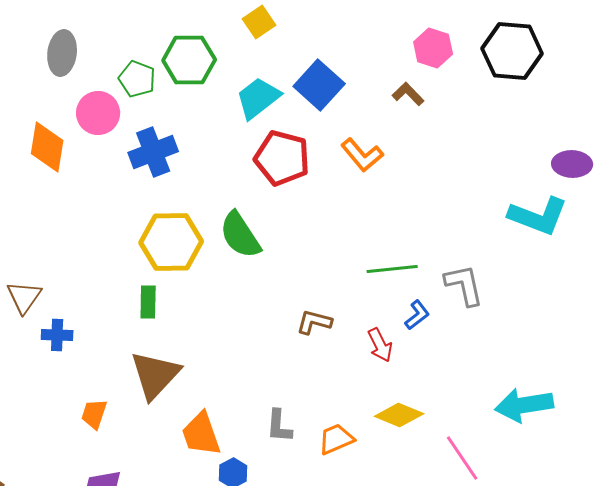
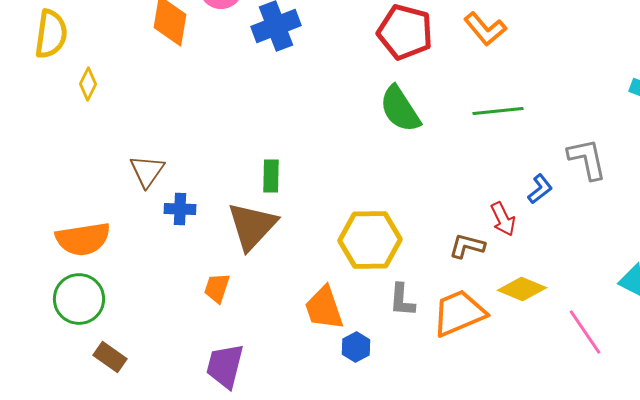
green semicircle: (240, 235) -> (400, 109), moved
yellow hexagon: (171, 242) -> (370, 240), moved
green line: (392, 269) -> (498, 111), moved
brown L-shape: (314, 322) -> (467, 246), moved
brown triangle: (155, 375) -> (252, 226), moved
orange trapezoid: (336, 439) -> (459, 313), size x1.5

